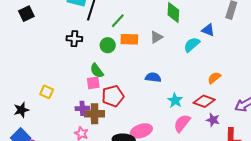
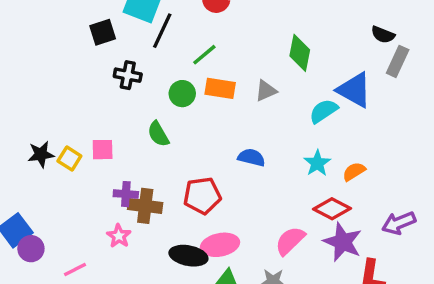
black square: (26, 14) -> (103, 32), moved
blue triangle: (208, 30) -> (354, 90), size x1.6
pink square: (93, 83) -> (103, 150), moved
red pentagon: (113, 96) -> (202, 196), moved
cyan star: (175, 100) -> (317, 163), moved
black star: (21, 110) -> (41, 154), moved
purple star: (213, 120) -> (343, 242), size x1.6

